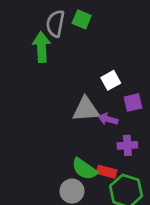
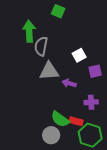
gray semicircle: (55, 24) -> (41, 46), moved
gray triangle: (86, 109) -> (49, 71), moved
purple arrow: (108, 119) -> (69, 83), moved

